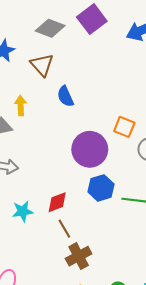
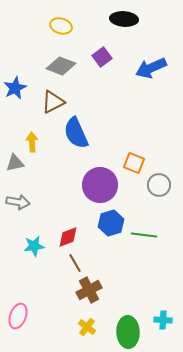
purple square: (92, 19) -> (102, 57), size x0.7
brown triangle: (42, 65) -> (53, 102), turned 45
blue semicircle: (65, 96) -> (76, 133), size x1.5

